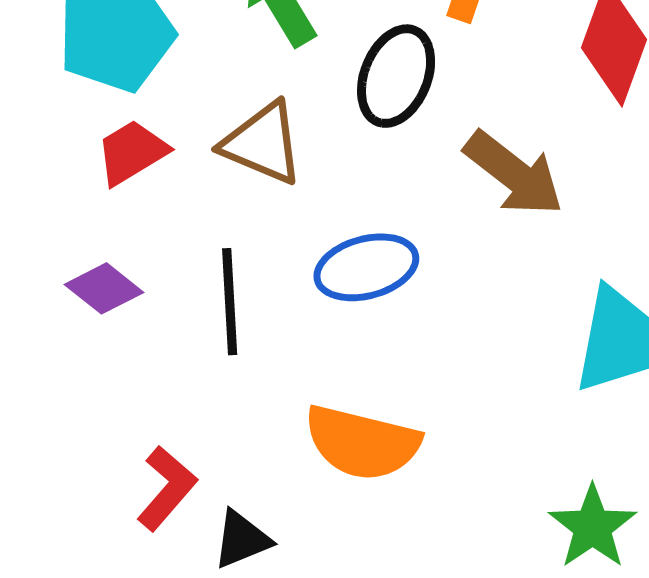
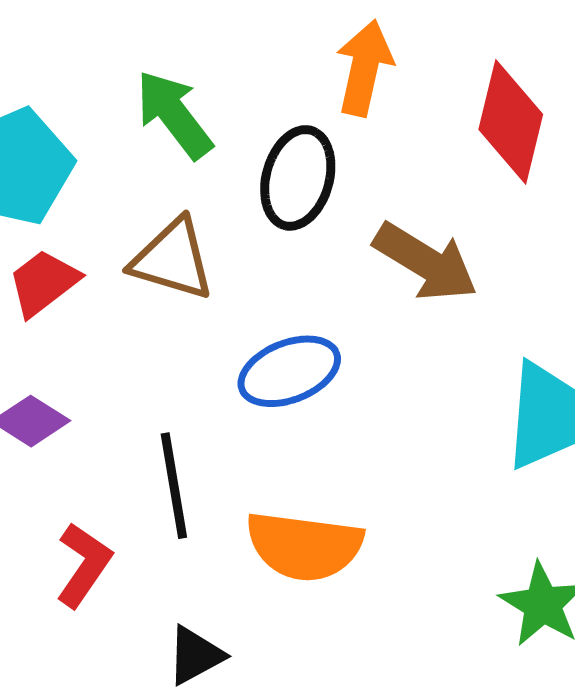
black line: (230, 302) -> (174, 486), moved
red L-shape: (167, 488) -> (84, 565), moved

